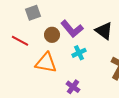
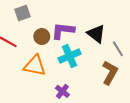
purple L-shape: (72, 29) -> (63, 31), turned 135
cyan cross: (79, 53) -> (70, 56), size x1.5

